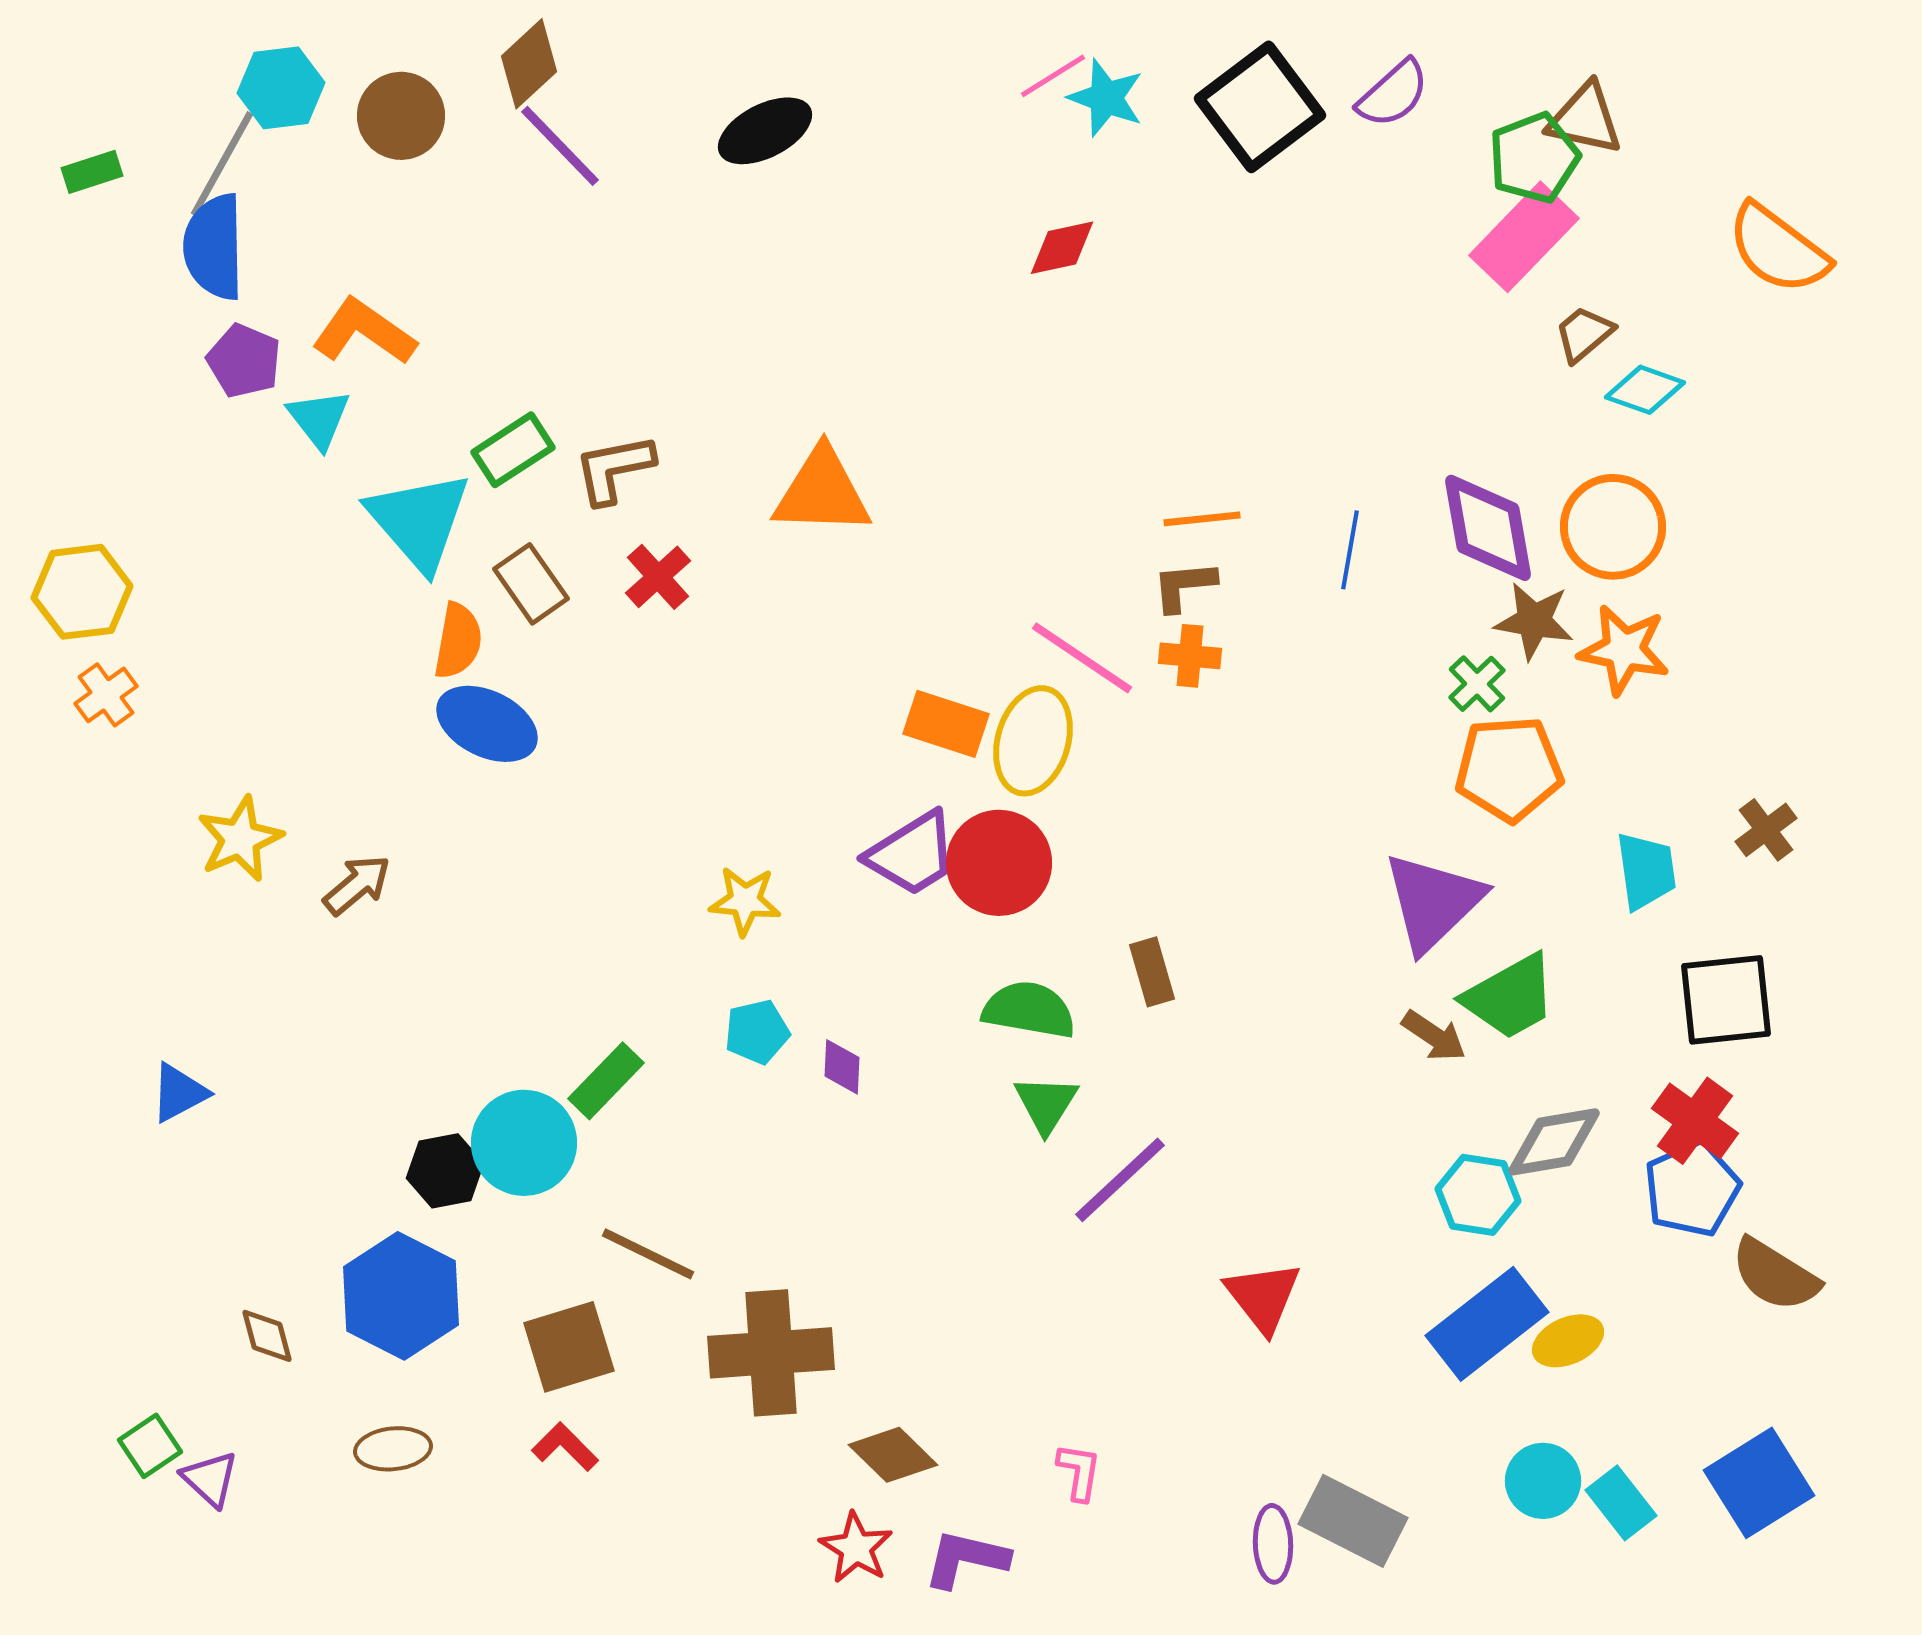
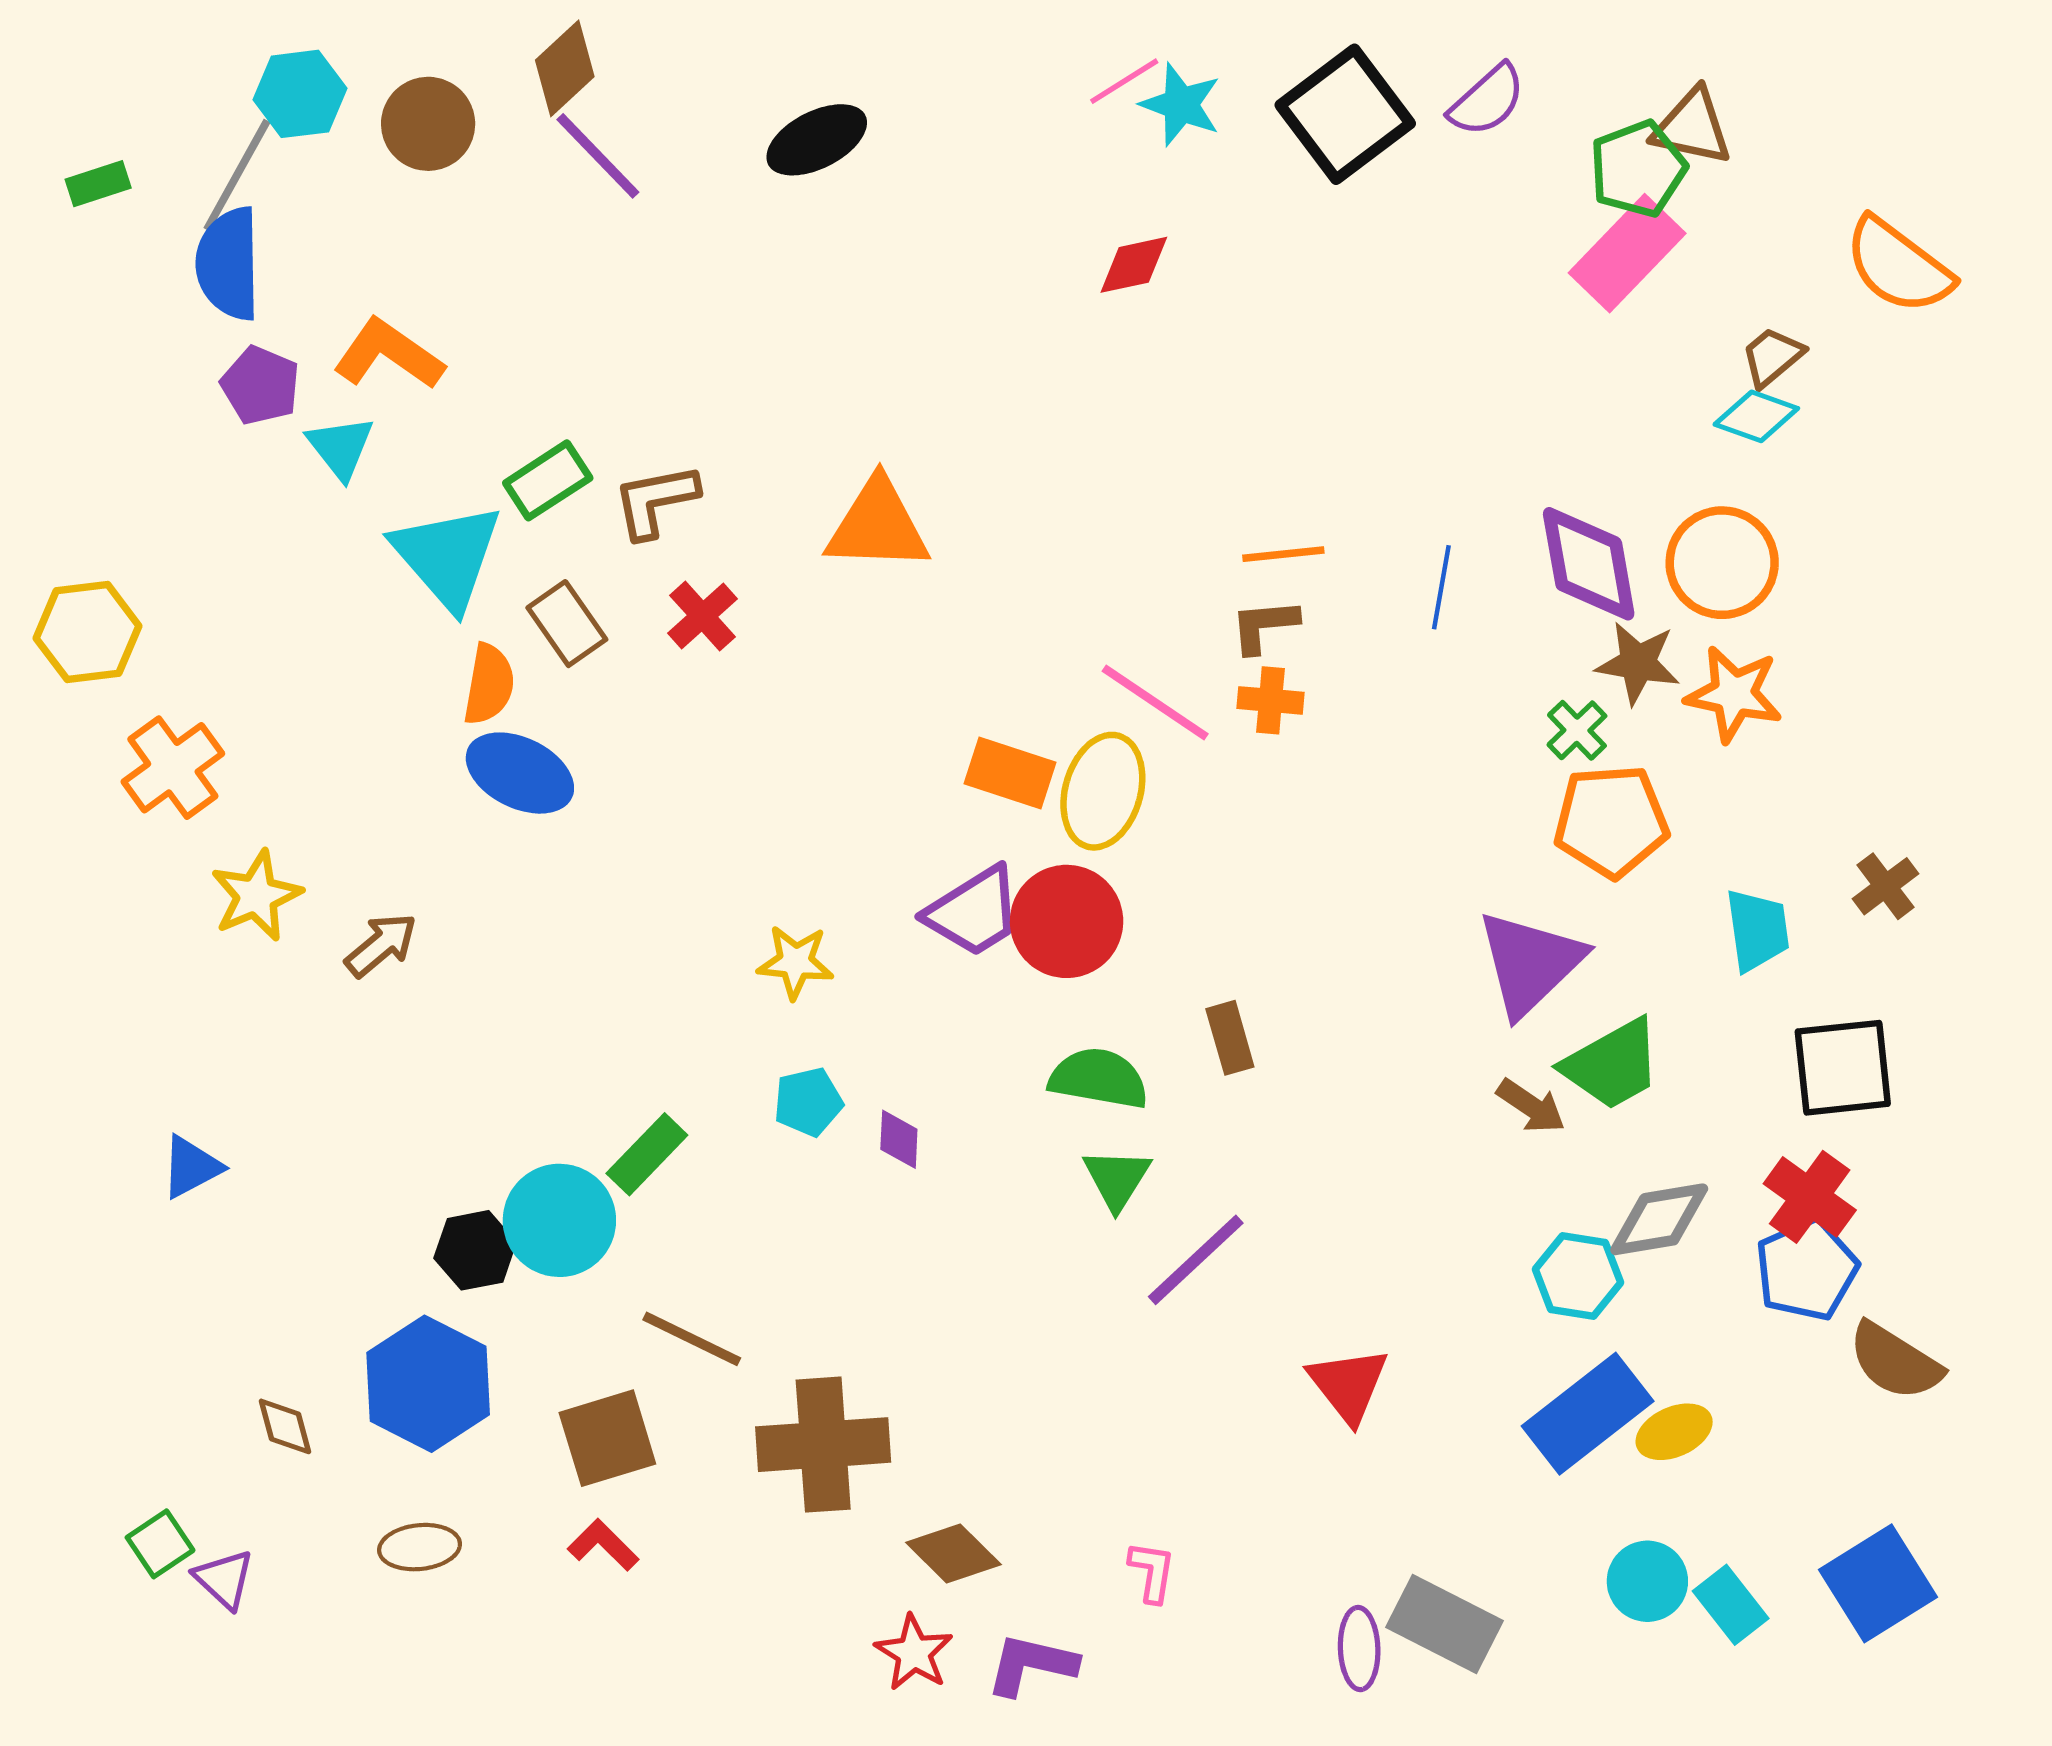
brown trapezoid: (1584, 334) -> (1772, 357), moved
orange cross: (106, 695) -> (173, 768), moved, size x1.5

